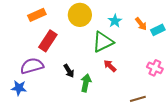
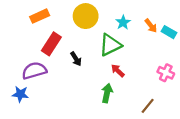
cyan rectangle: (158, 30) -> (169, 32), turned 56
black arrow: (69, 71) -> (76, 59), moved
green arrow: (86, 83) -> (107, 93), moved
brown line: (138, 99) -> (148, 106), turned -35

